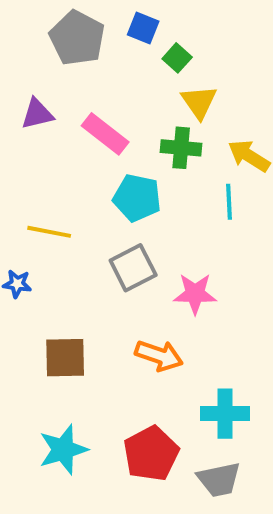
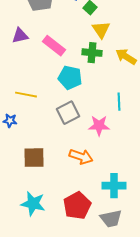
cyan line: (229, 202) -> (119, 102), moved
cyan star: (63, 450) -> (33, 204), turned 30

